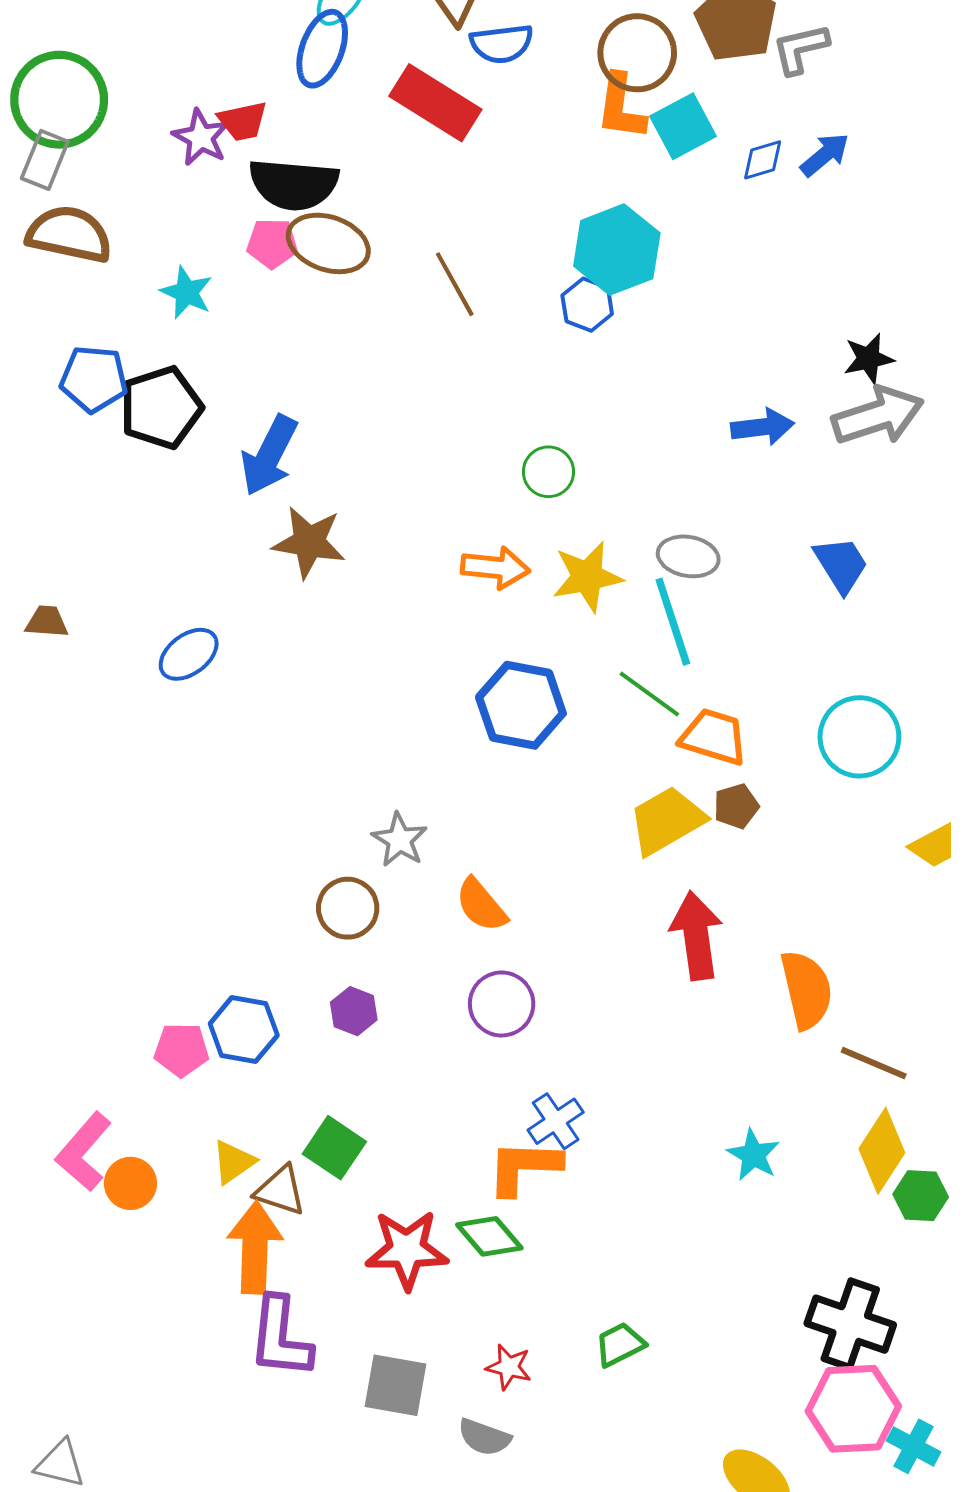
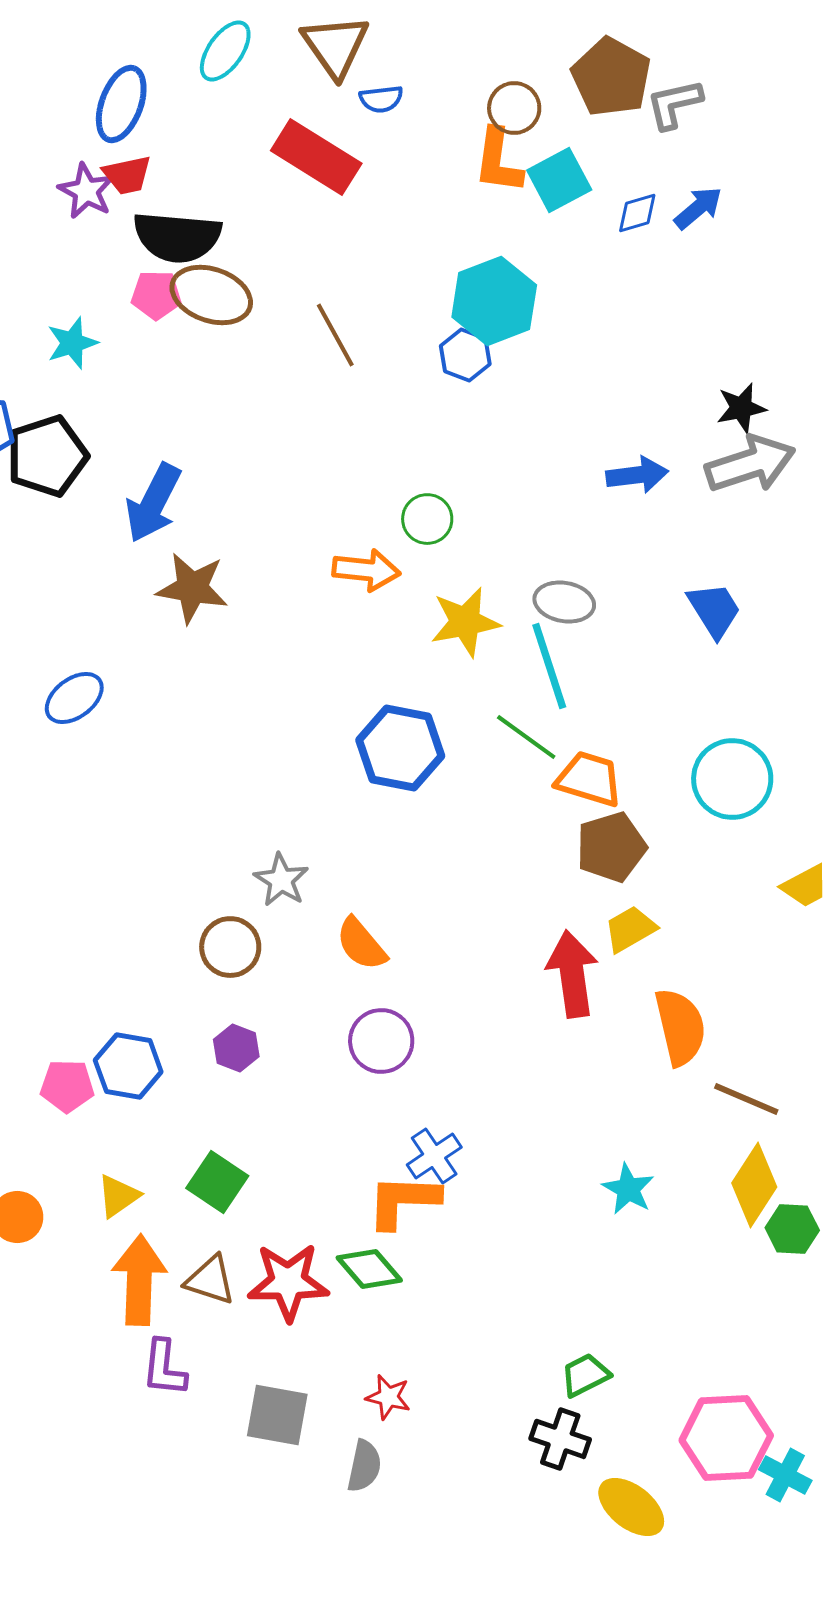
blue semicircle: (502, 44) -> (381, 99), size x0.7
blue ellipse: (322, 49) -> (121, 104), moved
brown circle: (637, 53) -> (514, 108), size x0.7
cyan star: (187, 292) -> (72, 343), turned 30
orange arrow: (495, 568) -> (366, 570), moved
brown pentagon: (736, 806) -> (611, 847), size x1.6
yellow trapezoid: (667, 820) -> (630, 929), moved, size x0.7
brown triangle: (280, 1191) -> (210, 1280), moved
black cross: (850, 1324) -> (560, 1439), moved, size x0.7
purple L-shape: (280, 1337) -> (164, 1368), size x0.7
green trapezoid: (620, 1344) -> (585, 1375), moved
gray semicircle: (484, 1437) -> (364, 1466), turned -98

